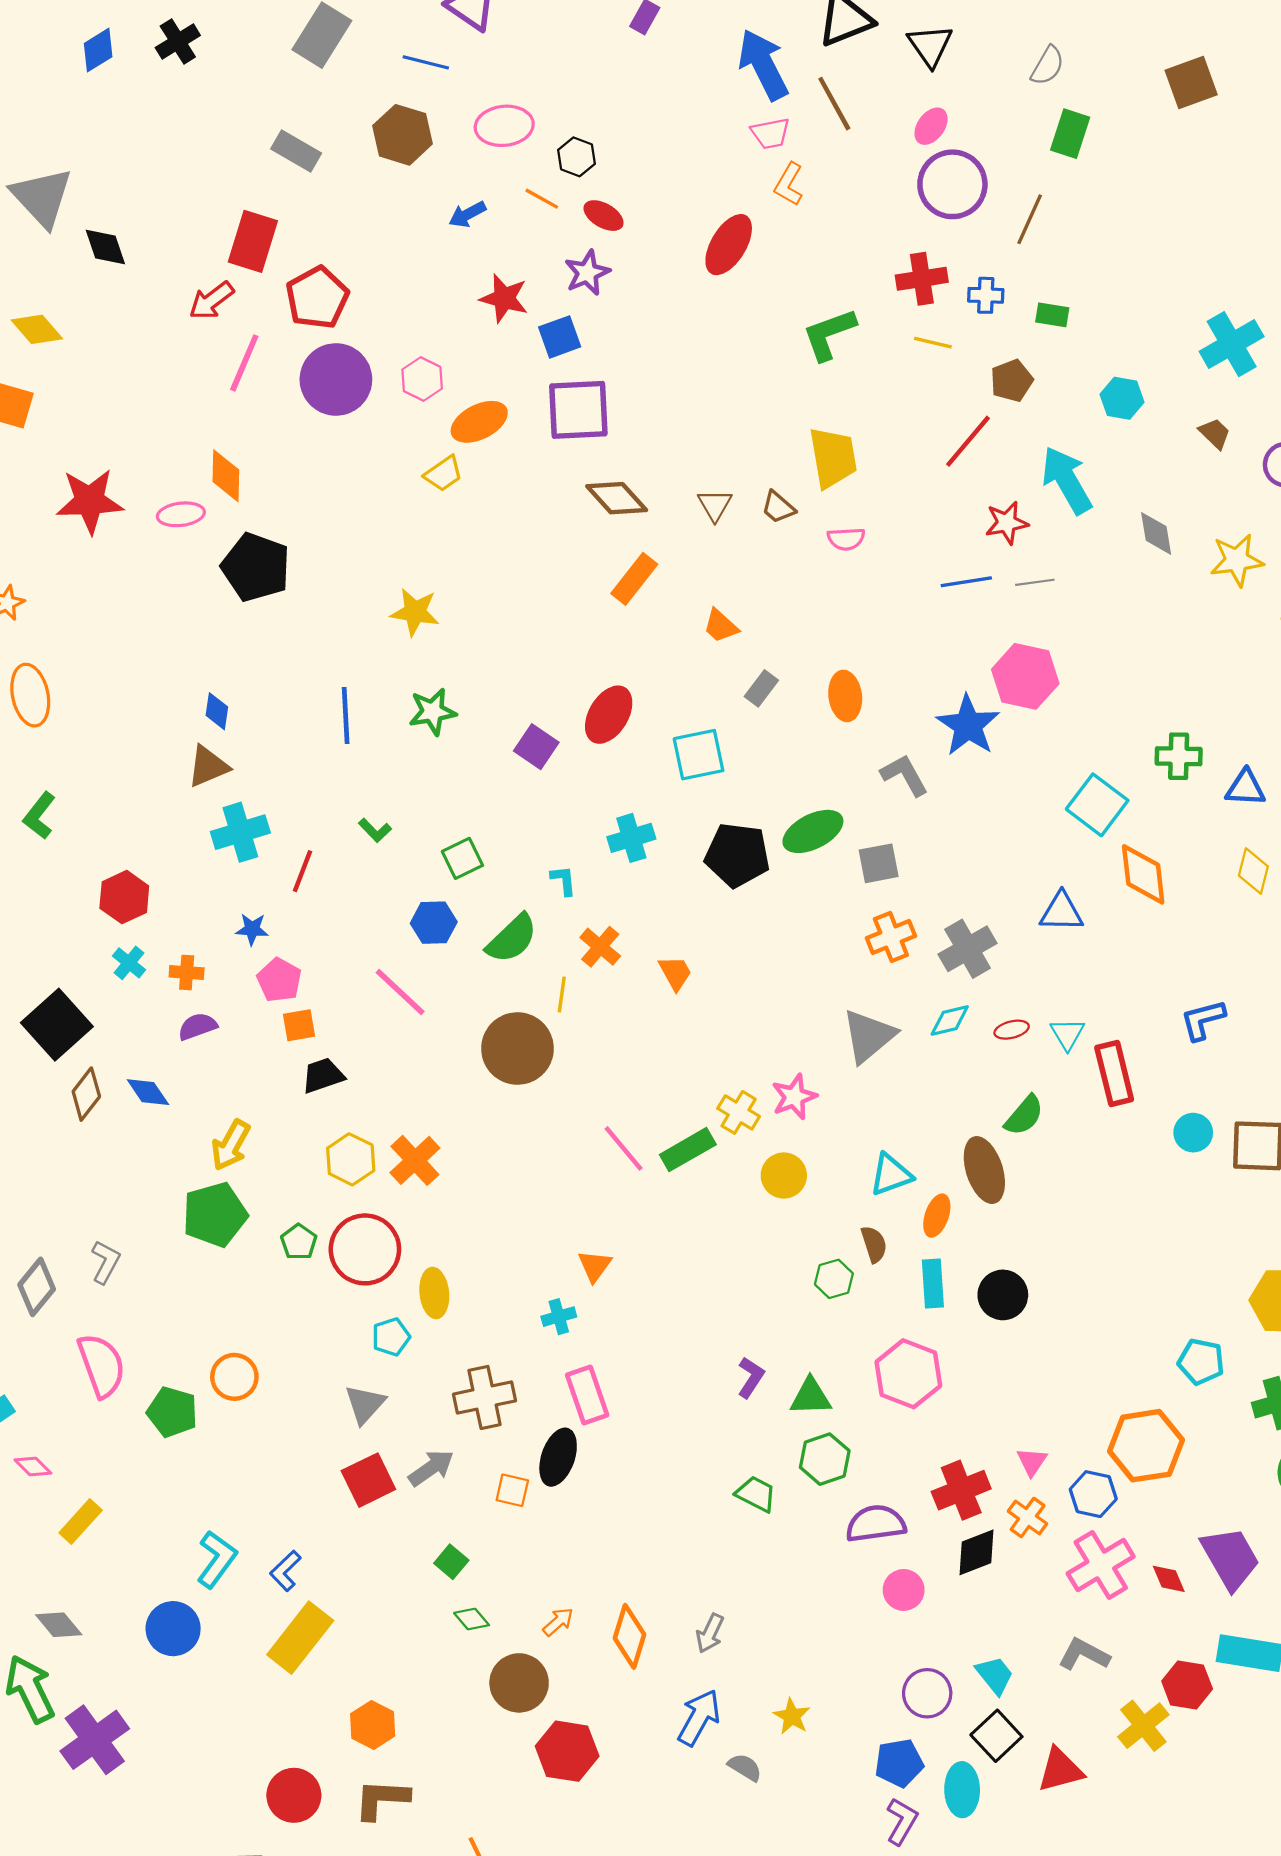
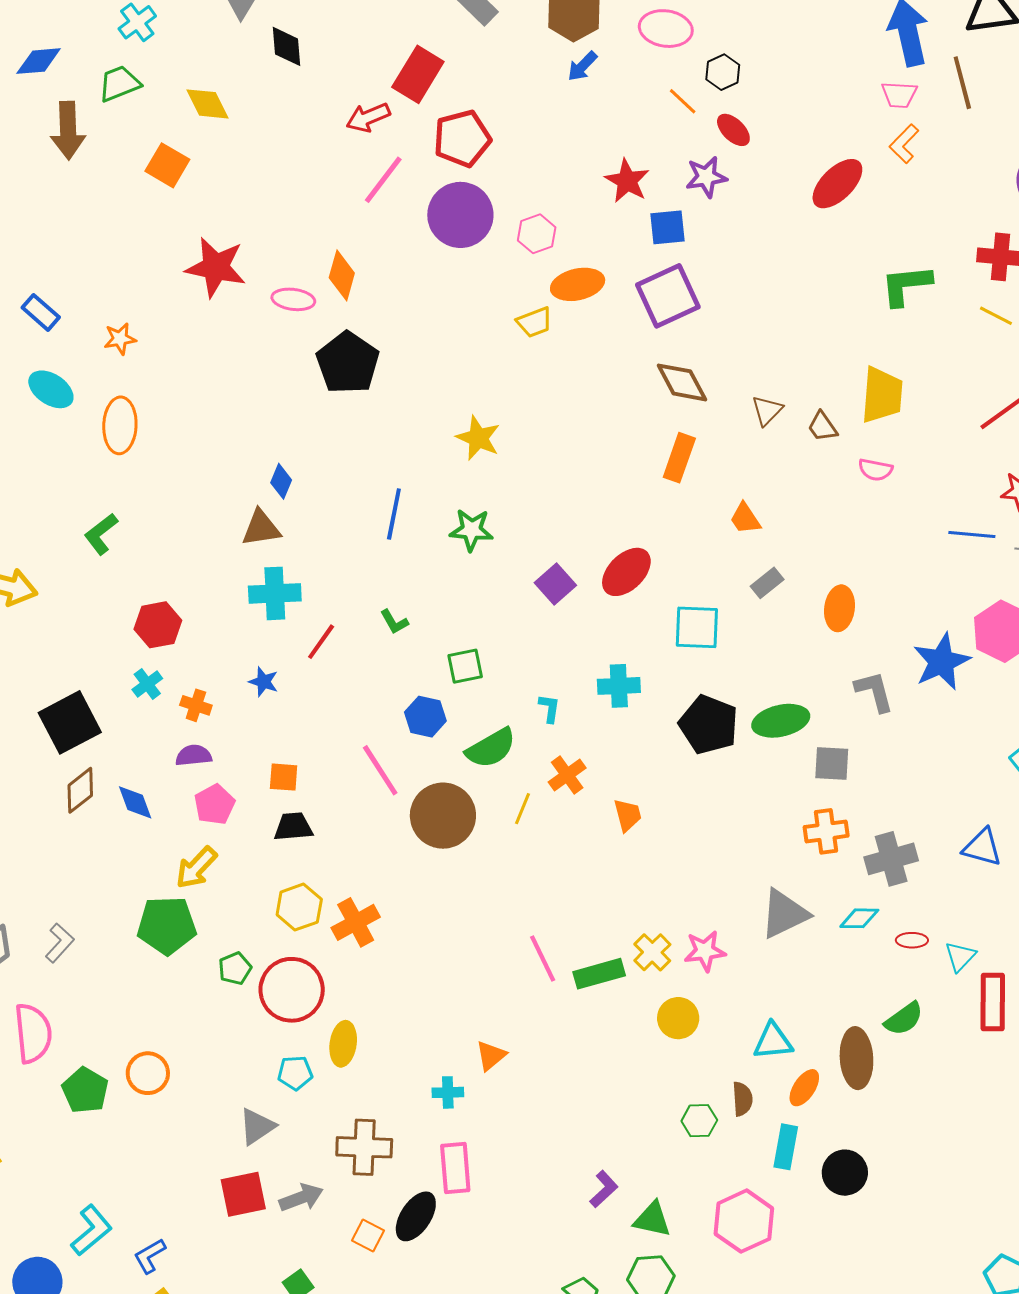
blue arrow: (467, 214) -> (582, 66), moved, turned -32
purple square: (578, 410) -> (668, 296), turned -36
orange rectangle: (634, 579) -> (679, 458), turned -33
pink pentagon: (279, 980) -> (215, 804), moved
brown circle: (517, 1049) -> (443, 816), moved

